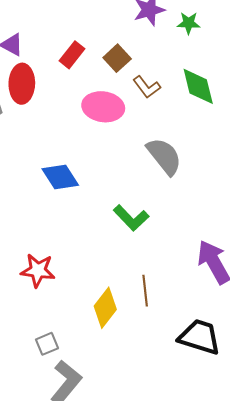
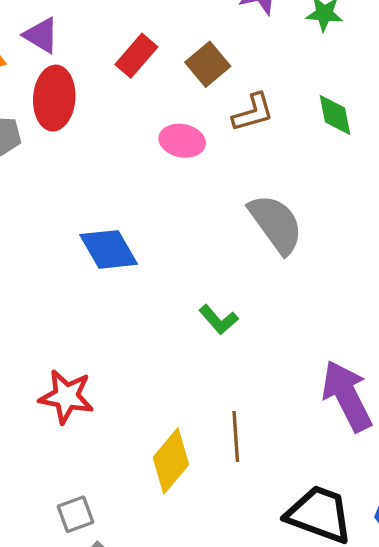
green diamond: (198, 86) -> (335, 115), size x0.7
brown L-shape: (147, 87) -> (253, 112), turned -72
pink ellipse: (103, 107) -> (182, 141), size x0.7
green L-shape: (131, 218) -> (219, 320), size x0.7

